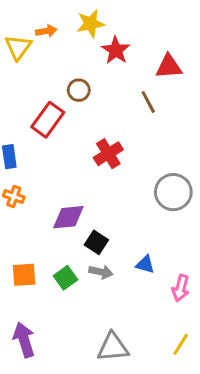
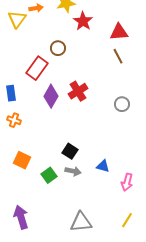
brown line: (148, 102) -> (118, 56), moved
gray circle: (173, 192) -> (122, 104), moved, size x0.6
purple diamond: (68, 217) -> (51, 96), moved, turned -55
orange square: (24, 275) -> (22, 160), moved, turned 30

